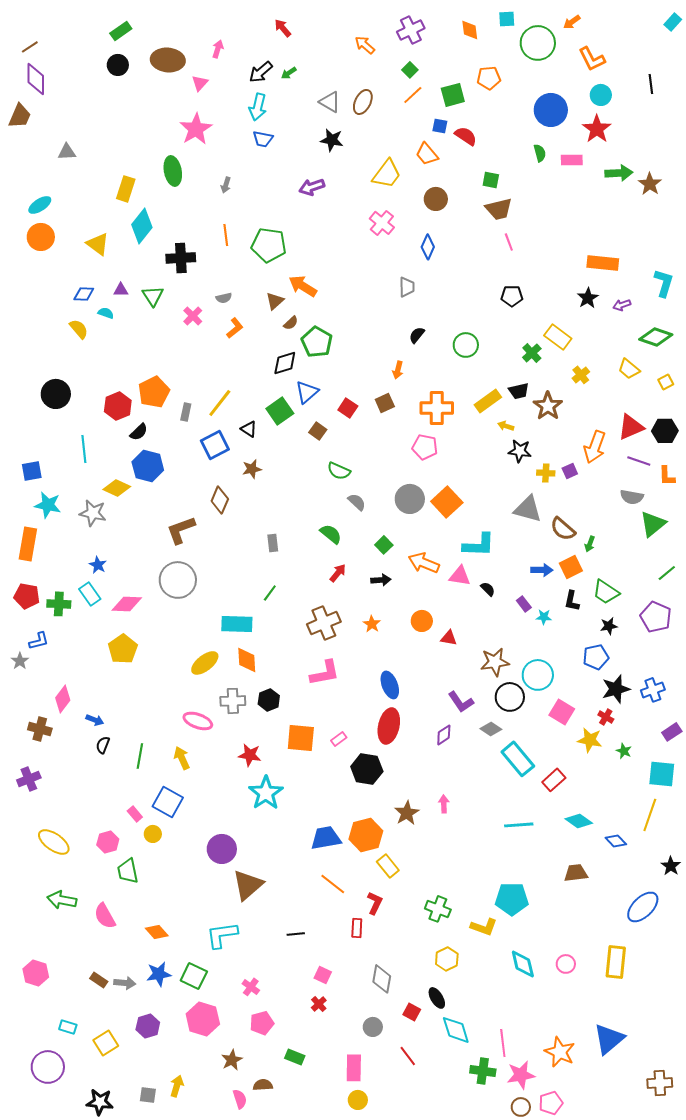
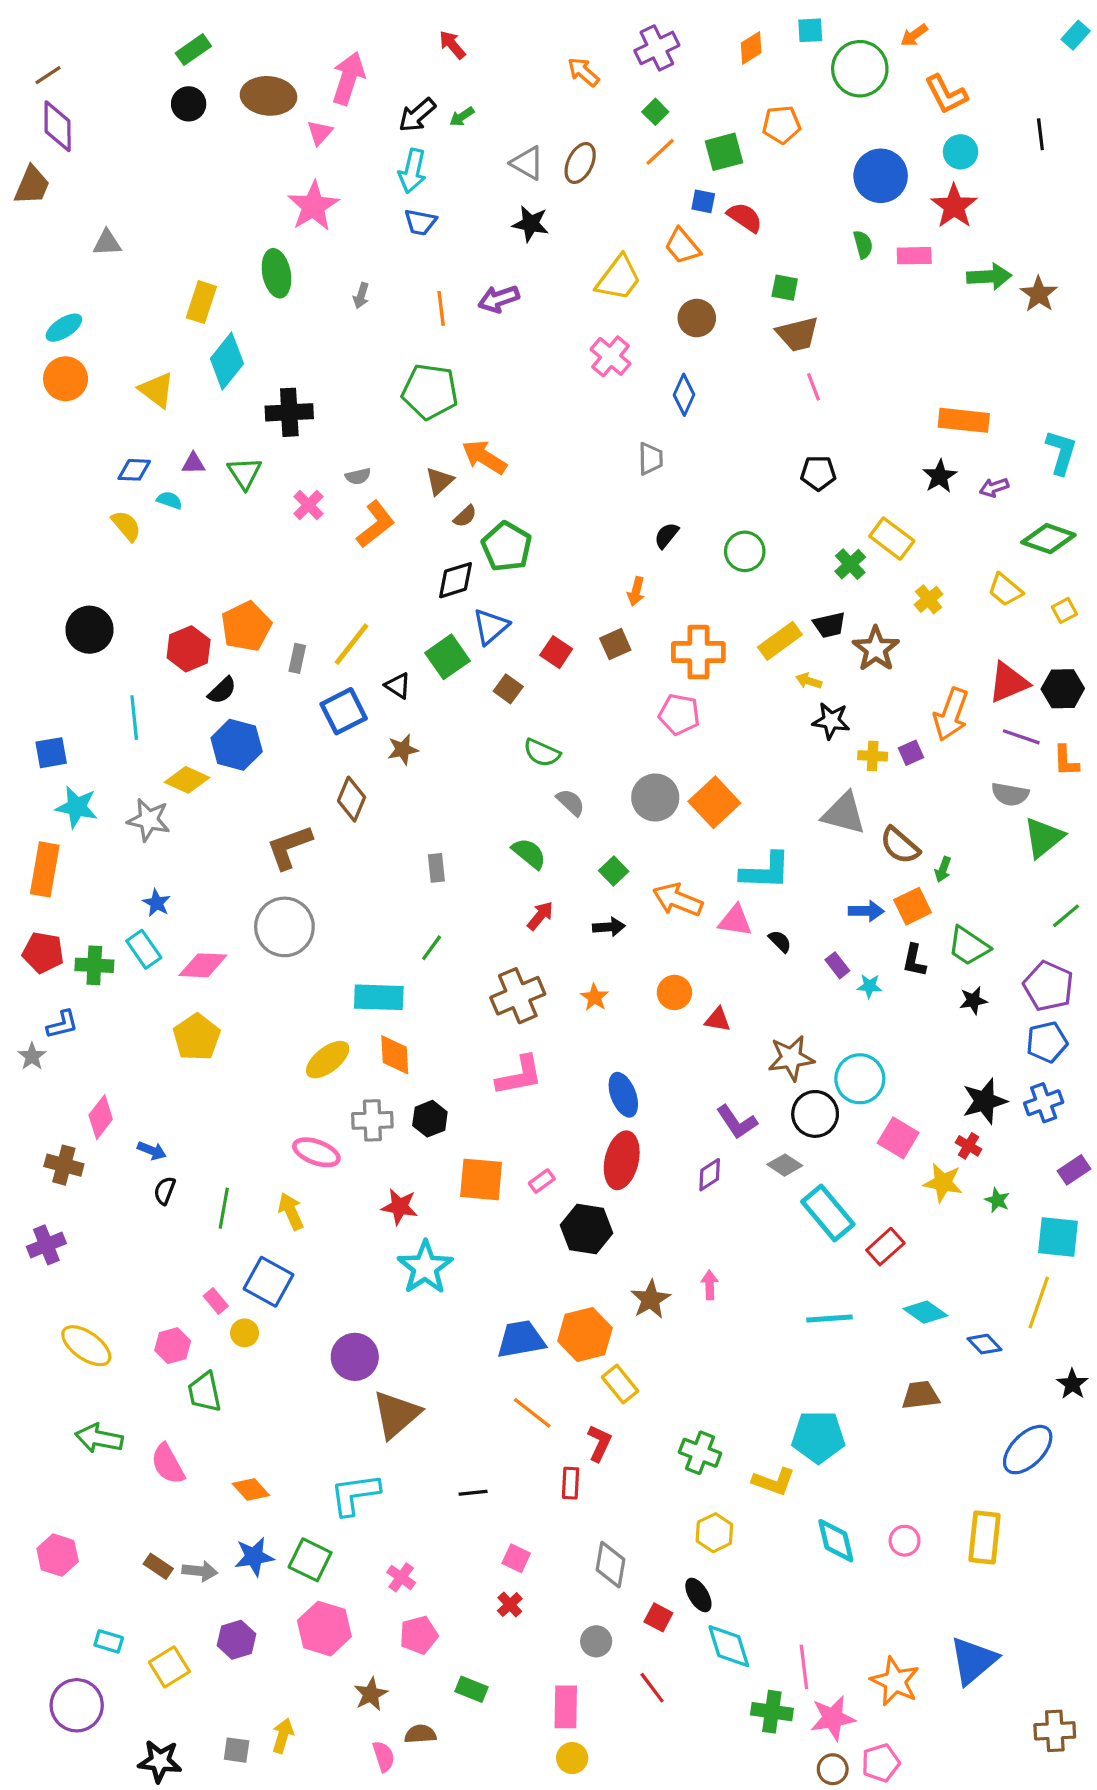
orange diamond: (470, 30) -> (751, 48), turned 65
pink arrow: (218, 49) -> (348, 78), size x1.8
orange line: (226, 235) -> (441, 308), moved
orange L-shape: (235, 328) -> (376, 524), size x1.4
blue pentagon: (596, 657) -> (1047, 1042), moved

